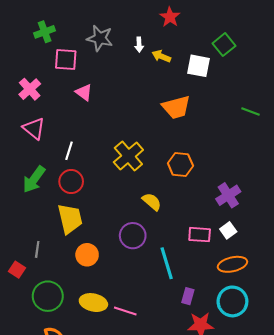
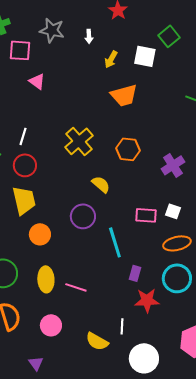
yellow arrow: (161, 56) -> (111, 59), moved, turned -84
purple cross: (228, 195) -> (173, 165), moved
white square: (228, 230) -> (173, 211), turned -35
yellow ellipse: (93, 303) -> (46, 279), turned 75

